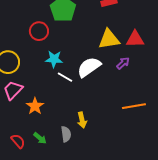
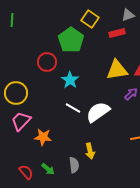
cyan star: (54, 59) -> (70, 80), moved, turned 30
white semicircle: (89, 67) -> (98, 112), moved
orange star: (35, 106) -> (43, 137), turned -30

